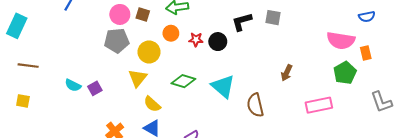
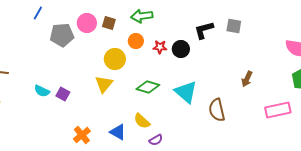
gray pentagon: (117, 41) -> (62, 35), moved
purple square: (95, 88) -> (63, 94), turned -32
yellow semicircle: (152, 104) -> (142, 121), moved

